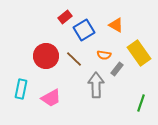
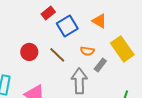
red circle: (46, 56) -> (29, 52), size x0.7

